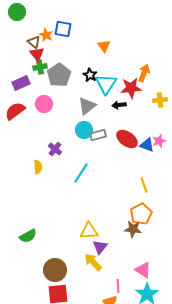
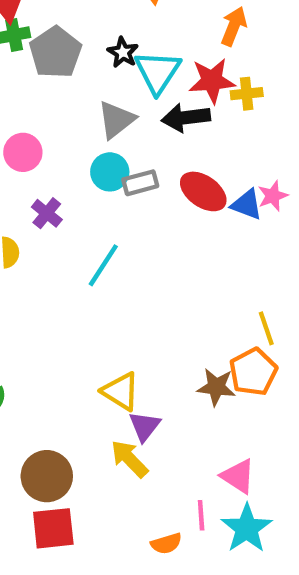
orange arrow: (144, 73) -> (234, 26), moved
yellow cross: (160, 100) -> (247, 94), moved
pink circle: (44, 104) -> (23, 152), moved
black arrow: (119, 105) -> (186, 118), size x1.5
yellow line: (144, 185) -> (266, 328), moved
orange pentagon: (141, 214) -> (253, 372), moved
yellow triangle: (89, 231) -> (121, 391), turned 36
pink line: (118, 286) -> (201, 515), moved

